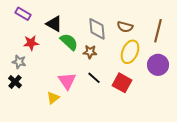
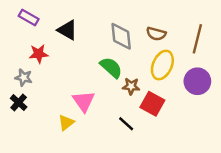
green semicircle: (69, 42) -> (111, 68), moved
brown star: (90, 52) -> (131, 86), moved
black line: (94, 78) -> (126, 124), moved

